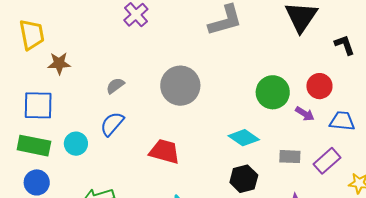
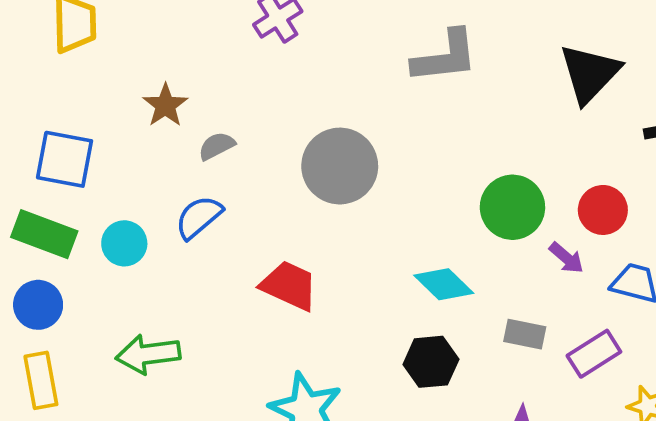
brown star: (59, 63) -> (165, 105), moved, turned 30

